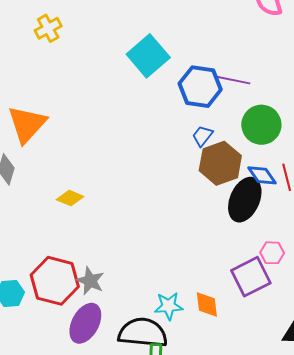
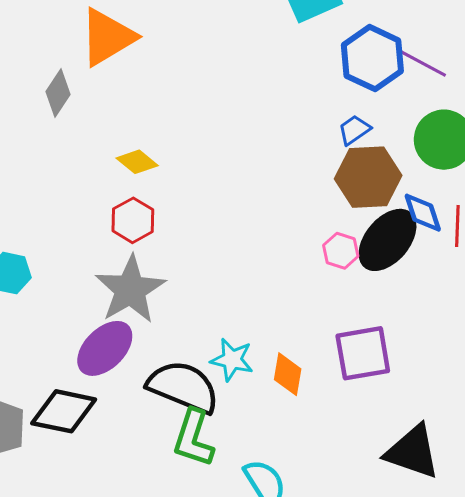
pink hexagon: (272, 253) -> (341, 251), moved
red hexagon: (55, 281) -> (133, 220), moved, size x0.6
gray star: (90, 281) -> (130, 290), size x1.6

